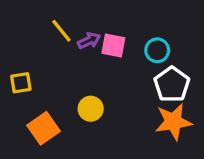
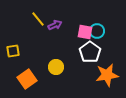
pink square: (113, 45) -> (85, 32), moved
white pentagon: (172, 84) -> (90, 52), moved

